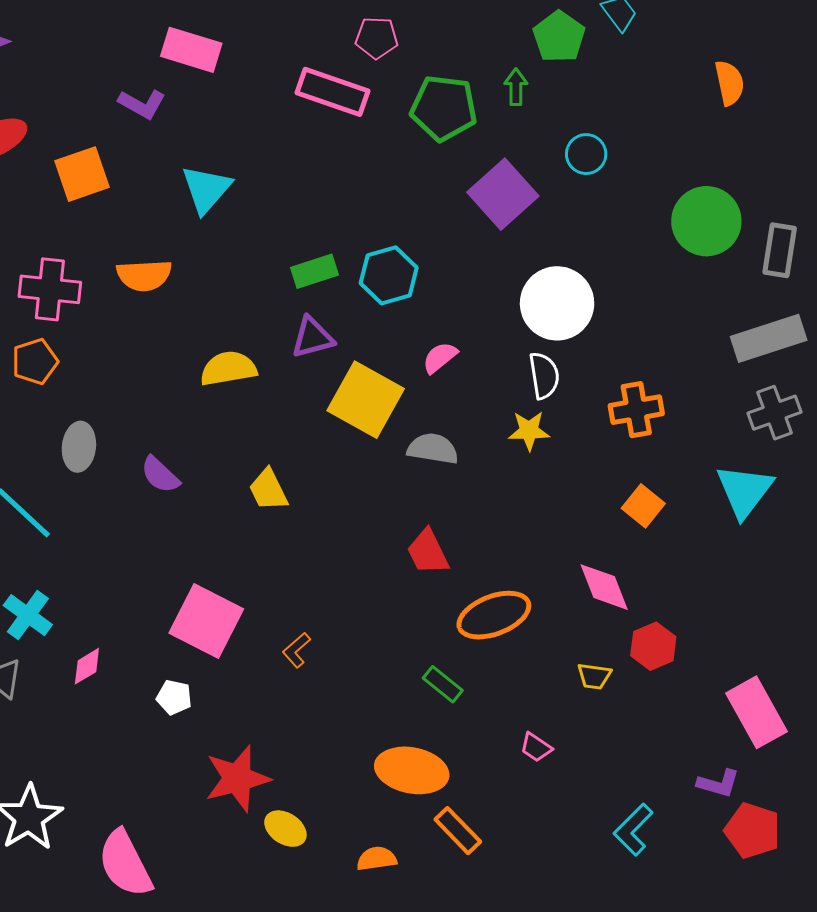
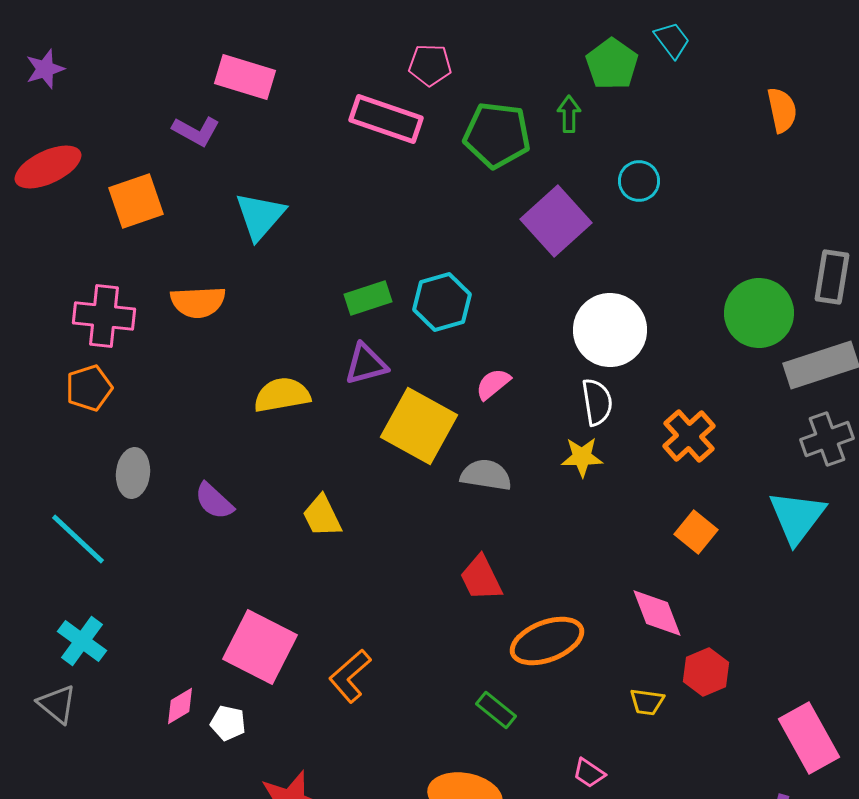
green circle: (706, 221) -> (759, 313), moved
orange cross: (636, 410) -> (689, 436), turned -32
orange L-shape: (296, 650) -> (350, 676), size x1.5
pink diamond: (87, 666) -> (180, 706), moved

